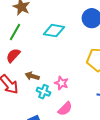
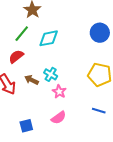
cyan diamond: (54, 31) -> (49, 38), moved, turned -30
cyan cross: (43, 92) -> (51, 74), moved

